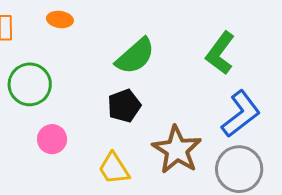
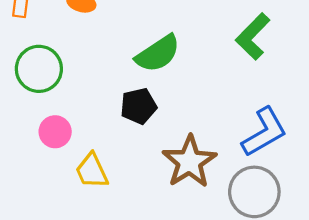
green L-shape: (220, 53) -> (253, 36), moved
yellow trapezoid: (114, 169) -> (92, 171), moved

